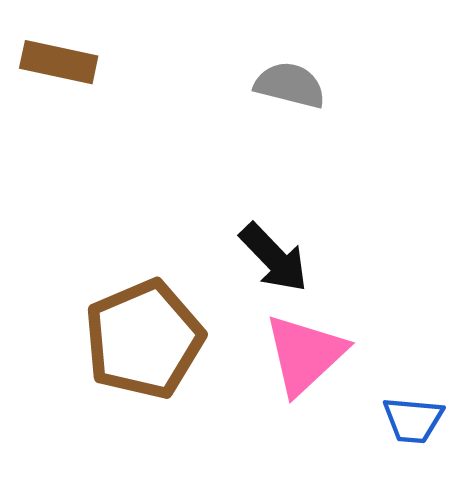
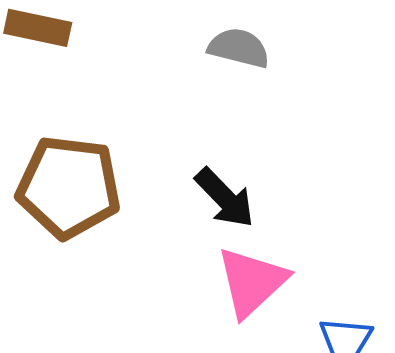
brown pentagon: (144, 339) -> (69, 187), moved, turned 30

